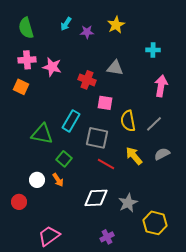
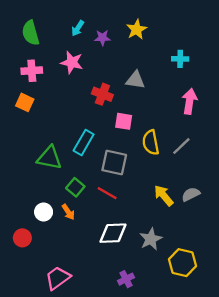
pink star: (52, 67) -> (72, 62), moved
gray semicircle: (162, 154) -> (191, 194), moved
yellow arrow: (134, 156) -> (164, 195), moved
red line: (106, 164) -> (107, 193), moved

